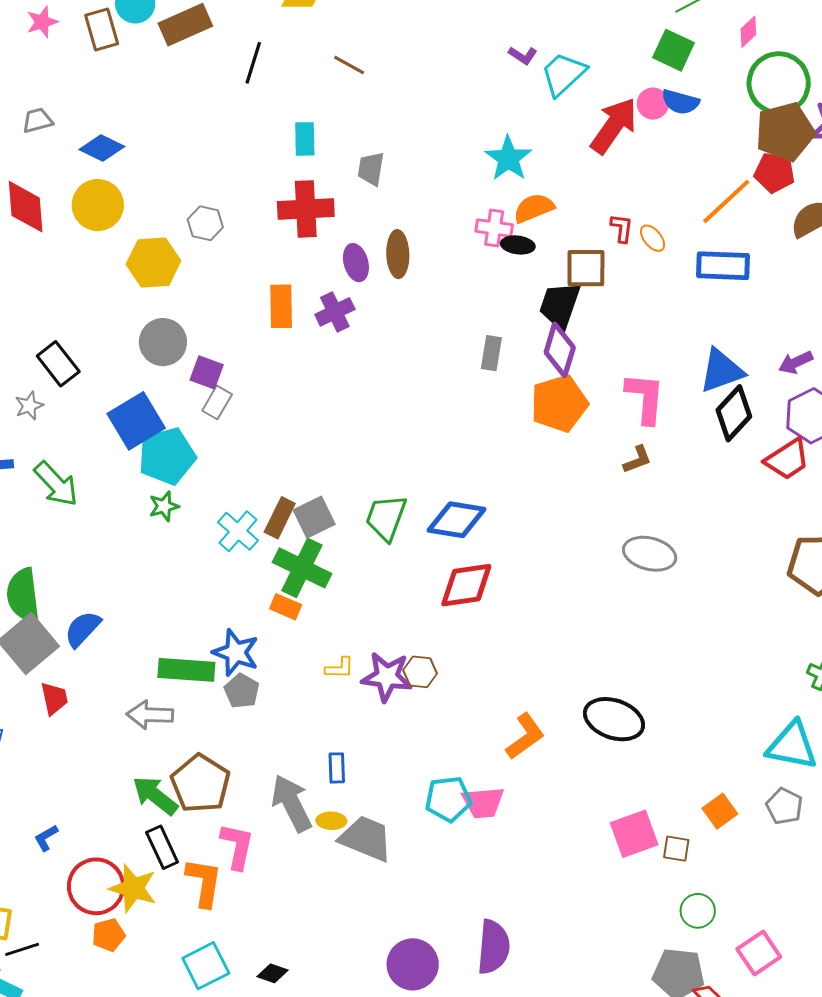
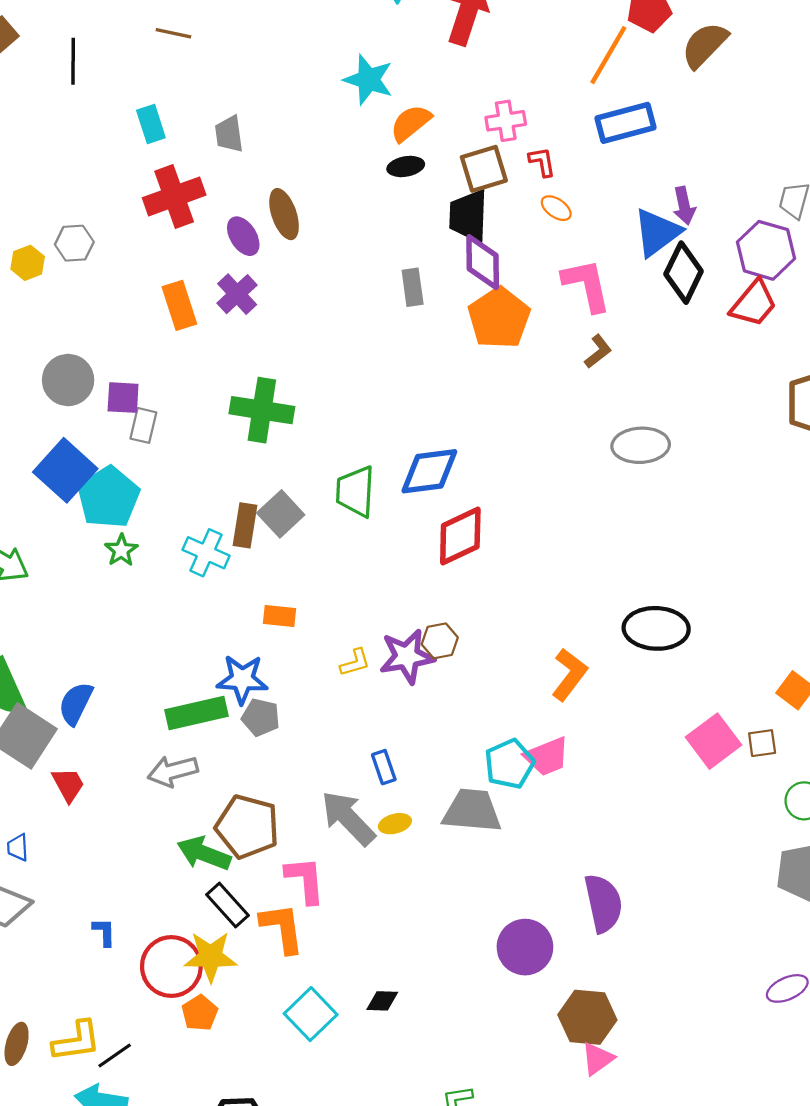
pink cross: (494, 228) -> (506, 121), moved
red L-shape: (622, 228) -> (542, 162), moved
orange ellipse: (653, 238) -> (556, 208), moved
yellow hexagon: (153, 263) -> (28, 263), moved, size x0.6
purple arrow: (796, 362) -> (684, 206), moved, turned -60
green cross: (302, 568) -> (262, 410), moved
blue L-shape: (46, 838) -> (104, 932), turned 136
gray trapezoid: (366, 838) -> (472, 811), moved

